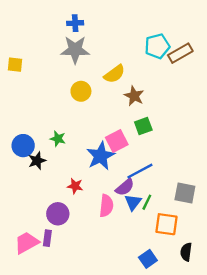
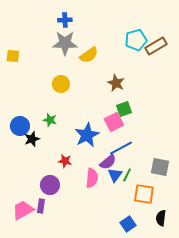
yellow semicircle: (114, 74) -> (89, 55), moved
yellow circle: (81, 91) -> (61, 84), moved
pink square: (117, 141) -> (114, 122), moved

